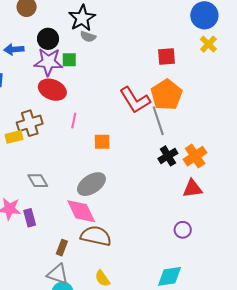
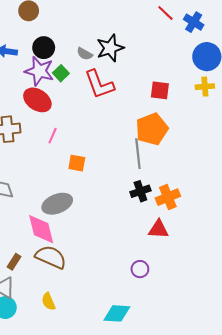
black star: (82, 18) -> (110, 48), moved
yellow cross: (208, 44) -> (205, 87), turned 30
green square: (69, 60) -> (61, 73), turned 35
red L-shape: (135, 100) -> (99, 84), moved

